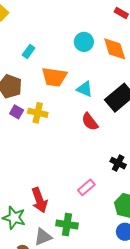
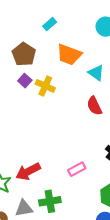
red arrow: (39, 200) -> (28, 172), turned 70
green cross: (67, 224) -> (50, 201), turned -30

